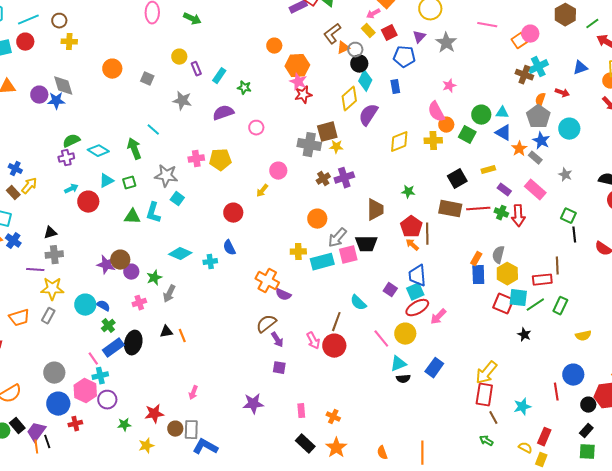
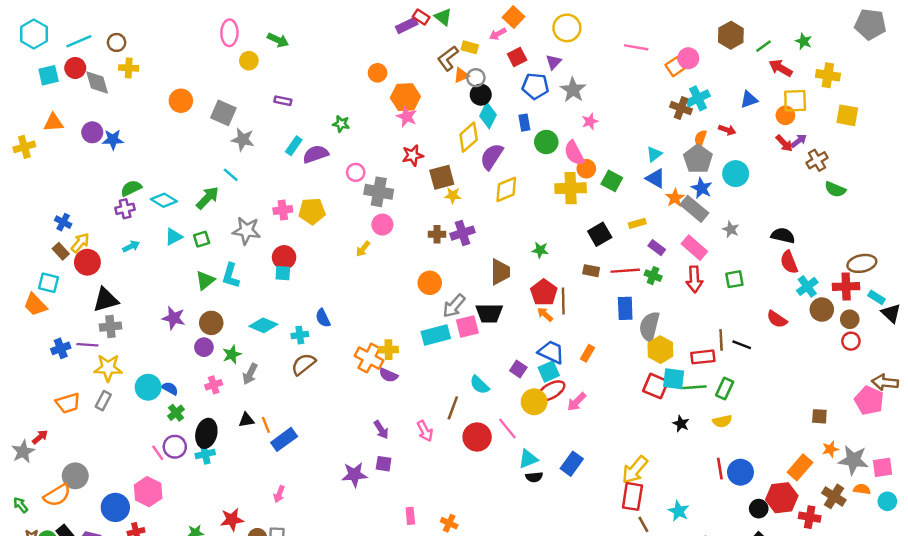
yellow rectangle: (368, 31) -> (470, 47), moved, turned -32
gray star: (446, 43) -> (573, 90), moved
yellow circle: (179, 57) -> (249, 61), moved
purple rectangle: (196, 69) -> (283, 101), turned -56
cyan rectangle: (219, 76) -> (294, 146), moved
gray square: (147, 79) -> (223, 113), size x1.5
gray diamond: (63, 86) -> (97, 83), moved
red star: (303, 95) -> (413, 155), moved
gray star: (182, 101) -> (243, 140), moved
cyan triangle: (502, 113) -> (654, 154), turned -40
green circle: (481, 115) -> (546, 142), moved
yellow cross: (433, 141) -> (571, 188), size x1.4
yellow diamond: (399, 142) -> (506, 189), moved
gray cross: (309, 145) -> (379, 192), moved
green arrow: (134, 149) -> (208, 198), turned 65
gray rectangle: (535, 158) -> (694, 209), size x1.6
brown cross: (323, 179) -> (437, 234), turned 32
cyan square: (177, 199) -> (283, 273), moved, turned -32
red circle: (88, 202) -> (87, 262), moved
brown rectangle: (450, 209) -> (591, 271), size x0.6
red circle: (233, 213) -> (284, 257), moved
red arrow: (518, 216) -> (694, 279), moved
green square: (568, 216) -> (734, 279), turned -35
green triangle: (132, 217) -> (205, 280), turned -42
black triangle: (50, 233) -> (106, 300), size x1.6
black line: (574, 235) -> (742, 345), moved, turned -63
blue cross: (13, 241) -> (61, 348), moved, turned 35
yellow cross: (298, 252) -> (388, 350), moved
gray semicircle: (498, 255) -> (649, 327), size x1.4
orange rectangle: (476, 259) -> (588, 353), moved
brown circle: (120, 260) -> (211, 323), moved
purple star: (106, 265) -> (174, 318), moved
blue rectangle: (478, 275) -> (625, 308), moved
blue trapezoid: (417, 276) -> (551, 352), turned 120
green line: (535, 305) -> (694, 387), turned 30
brown semicircle: (266, 324) -> (303, 364), moved
yellow circle: (405, 334) -> (534, 402), moved
yellow semicircle: (583, 336) -> (722, 421), moved
red circle: (334, 346) -> (477, 437), moved
blue rectangle: (113, 348) -> (284, 439), moved
gray circle: (54, 373) -> (75, 476), moved
cyan cross: (100, 376) -> (205, 454), moved
red line: (556, 392) -> (720, 469), moved
purple circle: (107, 400) -> (175, 447), moved
purple star: (253, 404) -> (354, 475), moved
cyan star: (522, 407) -> (679, 511), turned -30

